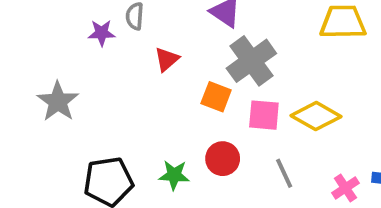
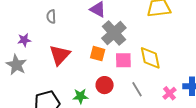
purple star: (102, 33) -> (24, 40), moved
red triangle: (167, 59) -> (60, 55), moved, size x1.6
yellow diamond: (316, 116) -> (150, 58), turned 55

